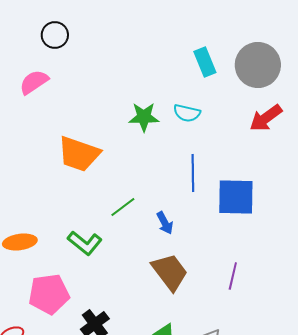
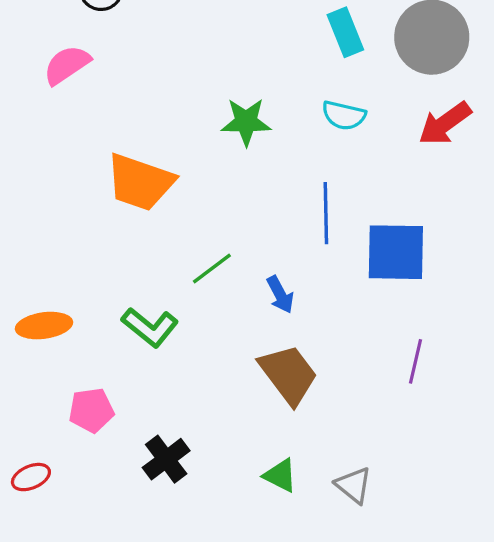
cyan semicircle: (187, 113) -> (344, 115), moved
purple line: (233, 276) -> (415, 361), moved
pink pentagon: (49, 294) -> (91, 410), size x0.7

